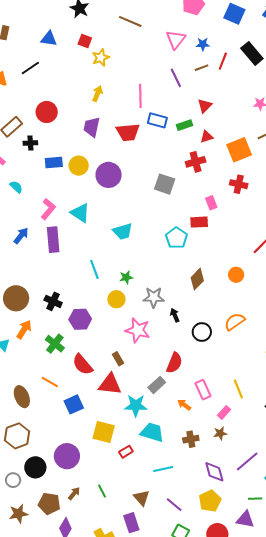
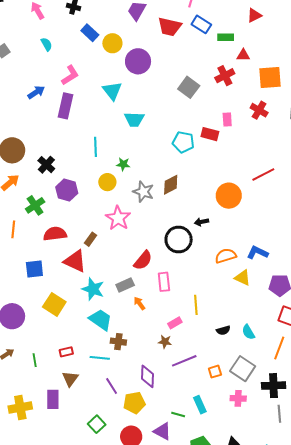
red triangle: (205, 106) -> (254, 15), moved
blue rectangle: (54, 162) -> (90, 33), turned 30
red cross: (196, 162) -> (225, 76), turned -30
cyan triangle: (80, 213) -> (112, 91), moved
cyan pentagon: (176, 238) -> (183, 142), turned 30
orange circle: (236, 275) -> (229, 196), size x1.6
brown diamond: (197, 279) -> (171, 185), moved
black arrow: (175, 315) -> (201, 222), moved, turned -96
orange semicircle: (235, 322) -> (226, 256), moved
black circle: (202, 332) -> (179, 240), size x1.4
brown rectangle: (118, 359) -> (91, 239), turned 48
red semicircle: (82, 365) -> (55, 234), turned 105
orange line: (50, 382) -> (13, 229), moved, turned 48
gray rectangle: (157, 385) -> (125, 285), moved
pink rectangle: (203, 390) -> (164, 282), moved
brown cross: (191, 439) -> (118, 342), moved
red rectangle: (126, 452) -> (66, 352), moved
purple line: (247, 461) -> (184, 361), moved
purple line: (174, 505) -> (112, 386), moved

